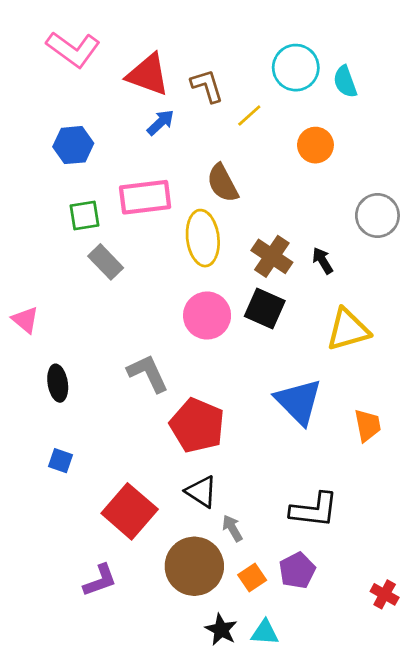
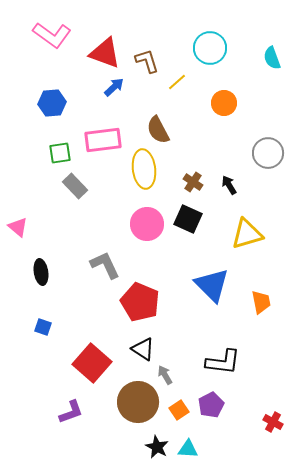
cyan semicircle: (345, 82) -> (272, 58), moved
brown cross: (272, 256) -> (193, 182), size x0.7

